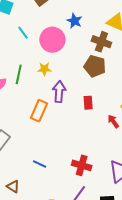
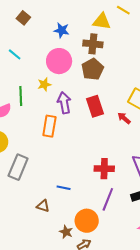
pink circle: (52, 40) -> (59, 61), moved
brown pentagon: (95, 66) -> (93, 69), turned -30
red rectangle: (88, 103) -> (95, 106), size x1.5
blue line: (40, 164) -> (64, 188), moved

